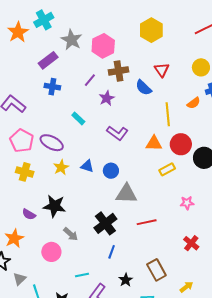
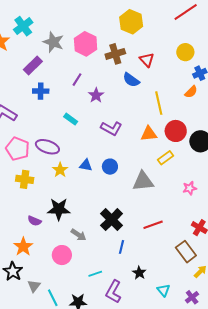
brown cross: (119, 71) -> (115, 54), moved
orange semicircle: (194, 103) -> (191, 92), moved
gray triangle: (126, 194) -> (143, 181), moved
red line: (147, 222) -> (153, 225), moved
brown rectangle: (156, 270) -> (186, 252), moved

